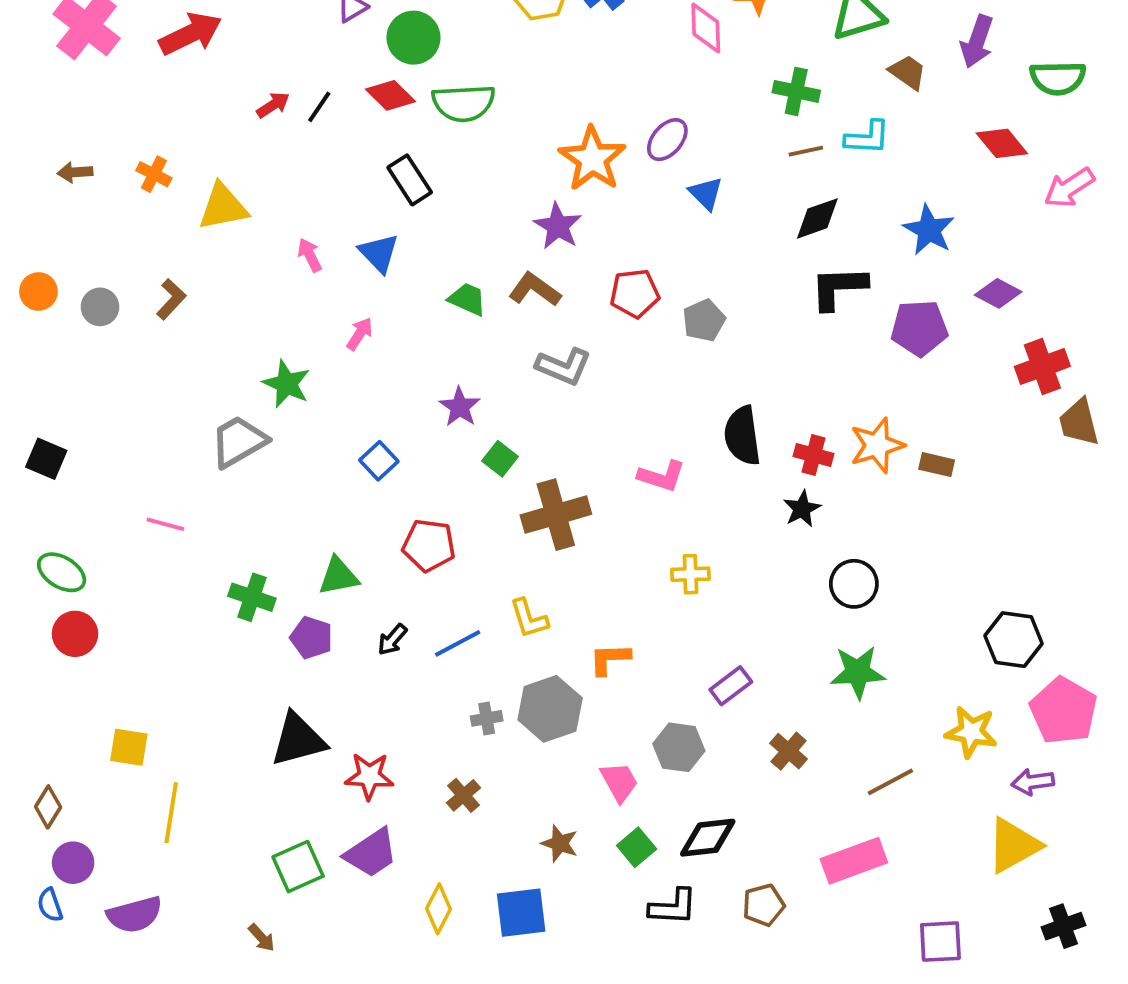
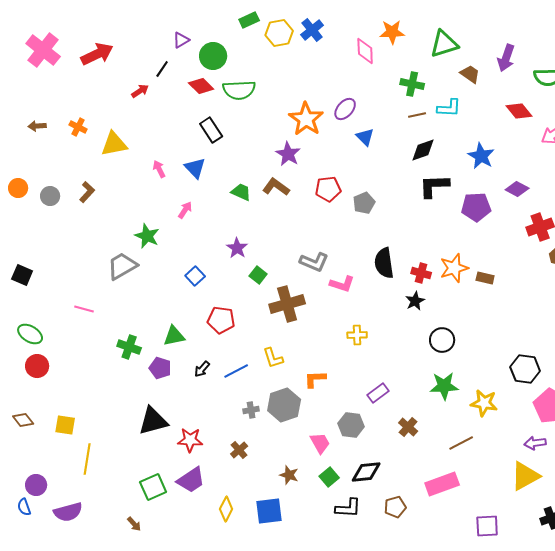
black line: (319, 107) -> (162, 69), moved
gray L-shape: (563, 366) -> (314, 262), moved
yellow star: (971, 732) -> (484, 403), moved
brown diamond: (48, 807) -> (23, 420), moved, turned -70

